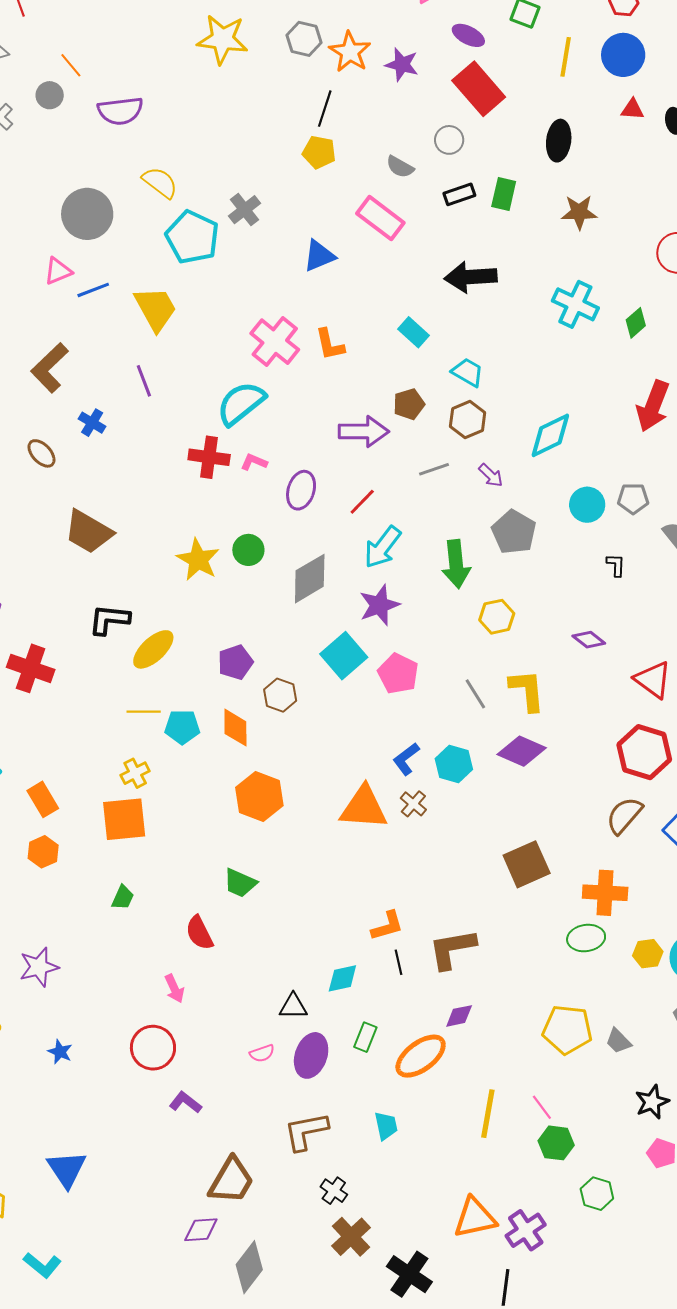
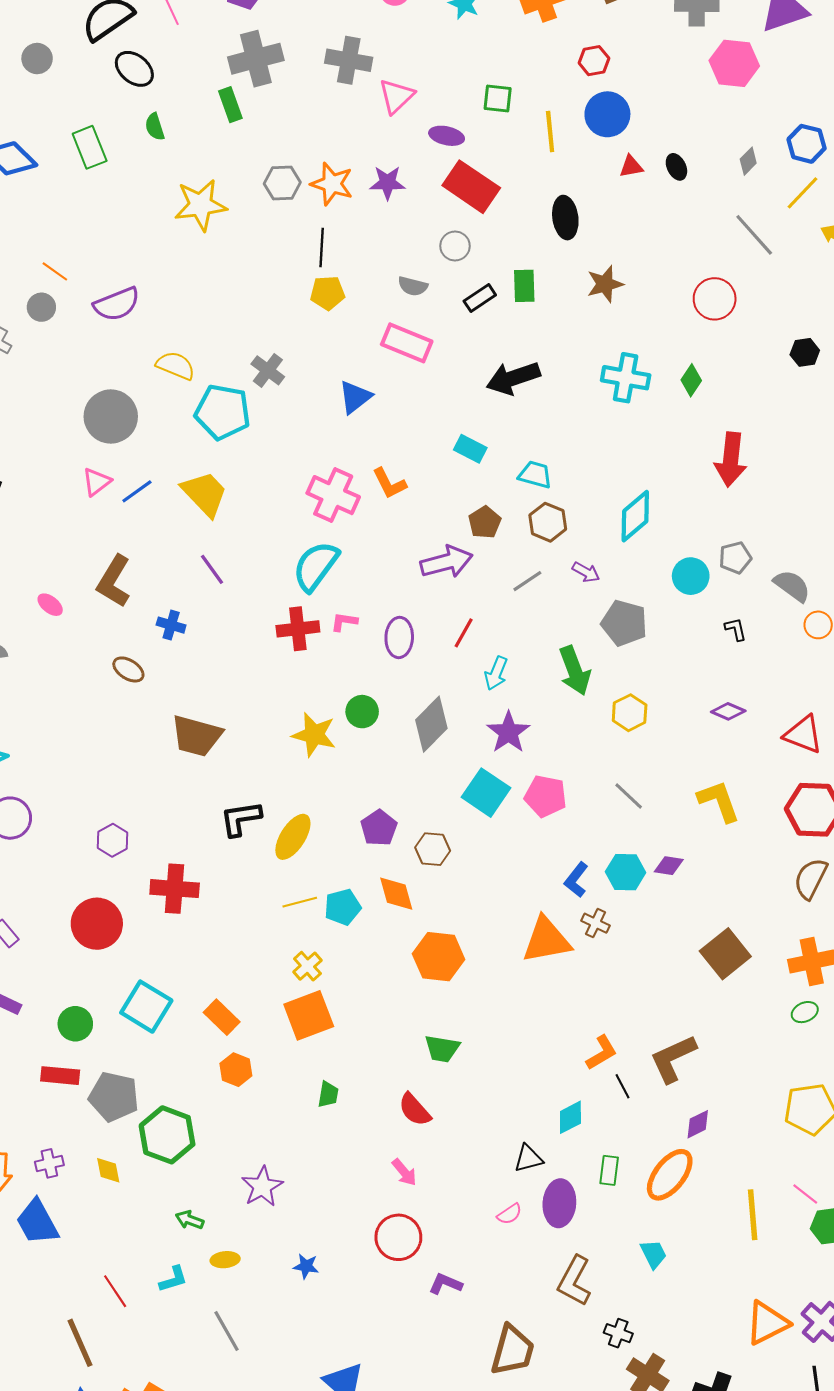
cyan arrow: (382, 547) -> (496, 673), size x0.7
yellow L-shape: (527, 690) -> (719, 801), moved
purple diamond: (522, 751) -> (669, 866), moved, size x0.6
green ellipse: (586, 938) -> (805, 1012), size x0.7
brown L-shape: (306, 1131) -> (574, 1281), turned -36

